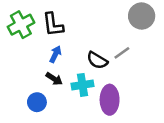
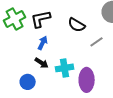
black L-shape: (53, 25) -> (41, 19), turned 85
black semicircle: (97, 60) -> (77, 25), moved

